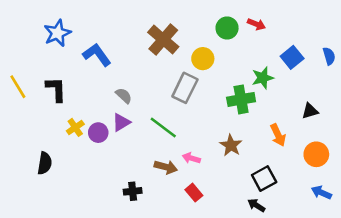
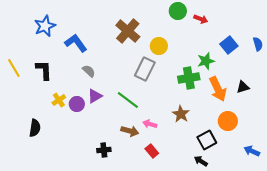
green circle: (227, 28) -> (178, 11), moved
gray semicircle: (124, 96) -> (89, 71), moved
orange arrow: (278, 135) -> (218, 89), moved, size x1.4
orange circle: (316, 154) -> (228, 121), moved

